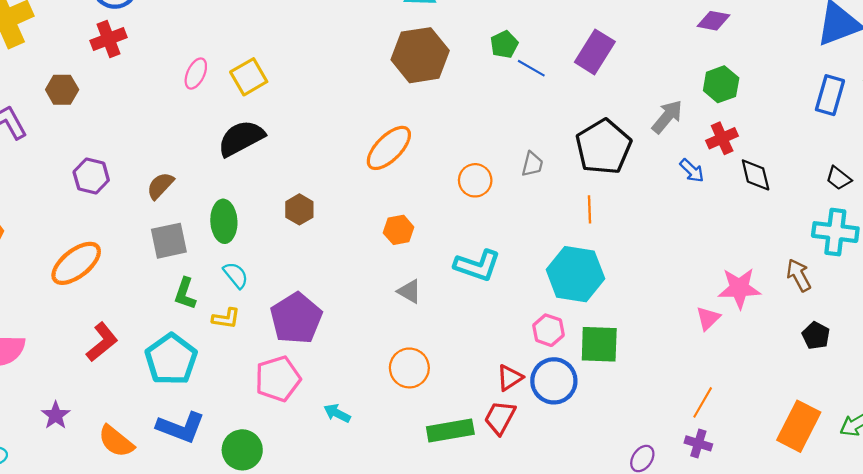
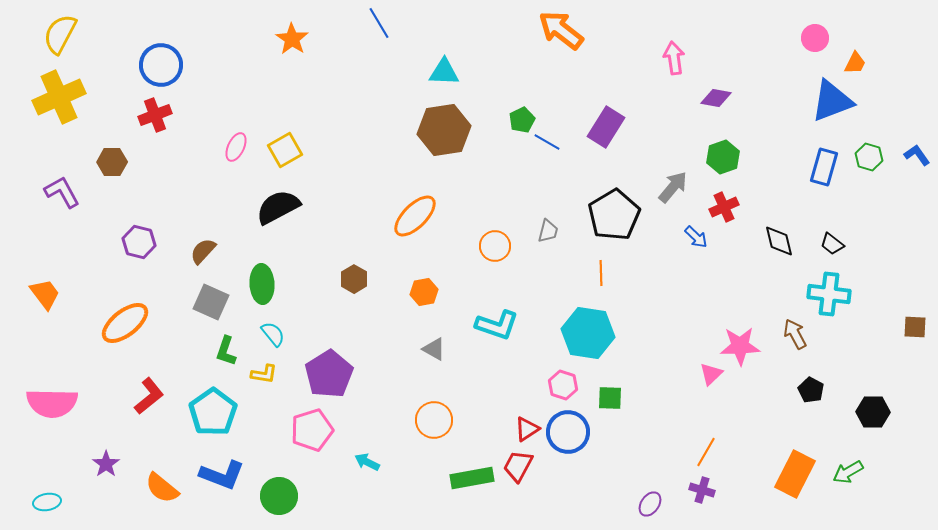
black diamond: (756, 175) -> (779, 241), moved
brown hexagon: (299, 209) -> (354, 279), moved
gray square: (169, 241) -> (211, 302), turned 36
green square: (599, 344) -> (610, 398), size x0.7

